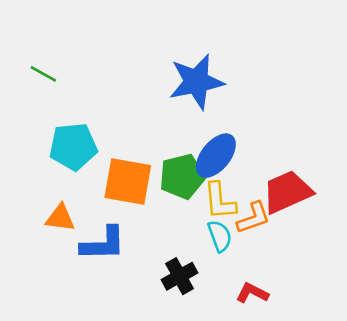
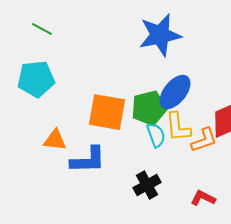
cyan pentagon: (73, 147) -> (36, 79), moved
cyan semicircle: (220, 236) -> (156, 135), moved

